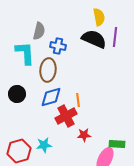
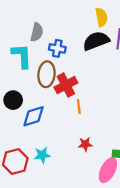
black semicircle: (94, 39) -> (96, 41), turned -45
blue diamond: (51, 97) -> (34, 116), moved
red cross: (66, 116) -> (66, 85), moved

